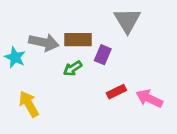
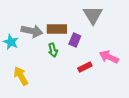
green arrow: (73, 68) -> (53, 50), turned -72
pink arrow: (149, 98) -> (109, 57), moved

